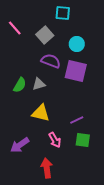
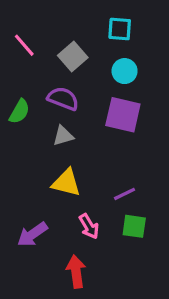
cyan square: (63, 13) -> (120, 29), moved
purple semicircle: (51, 61) -> (63, 99), moved
green semicircle: (20, 85) -> (19, 111), moved

